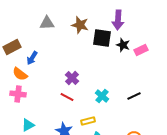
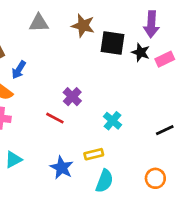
purple arrow: (118, 20) -> (151, 24), moved
black line: (134, 96) -> (165, 130), moved
red line: (67, 97) -> (55, 118), moved

